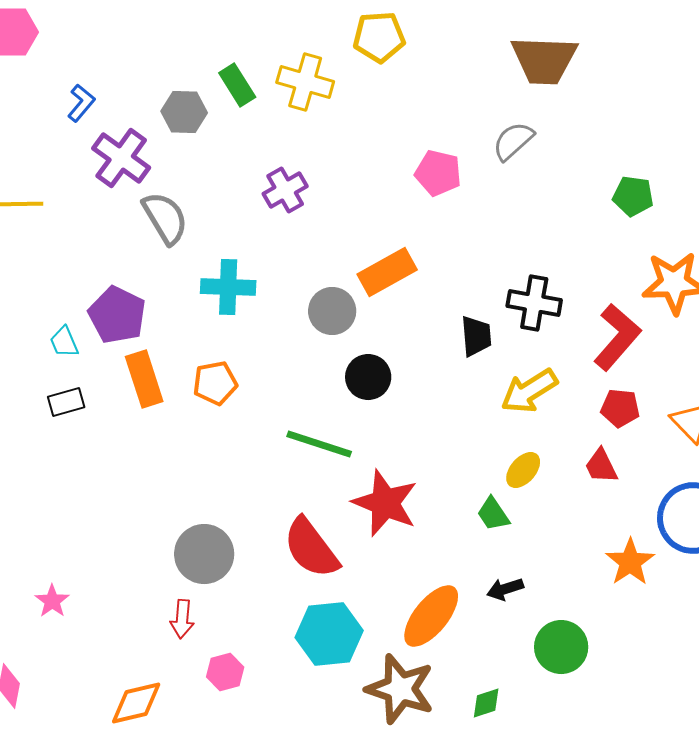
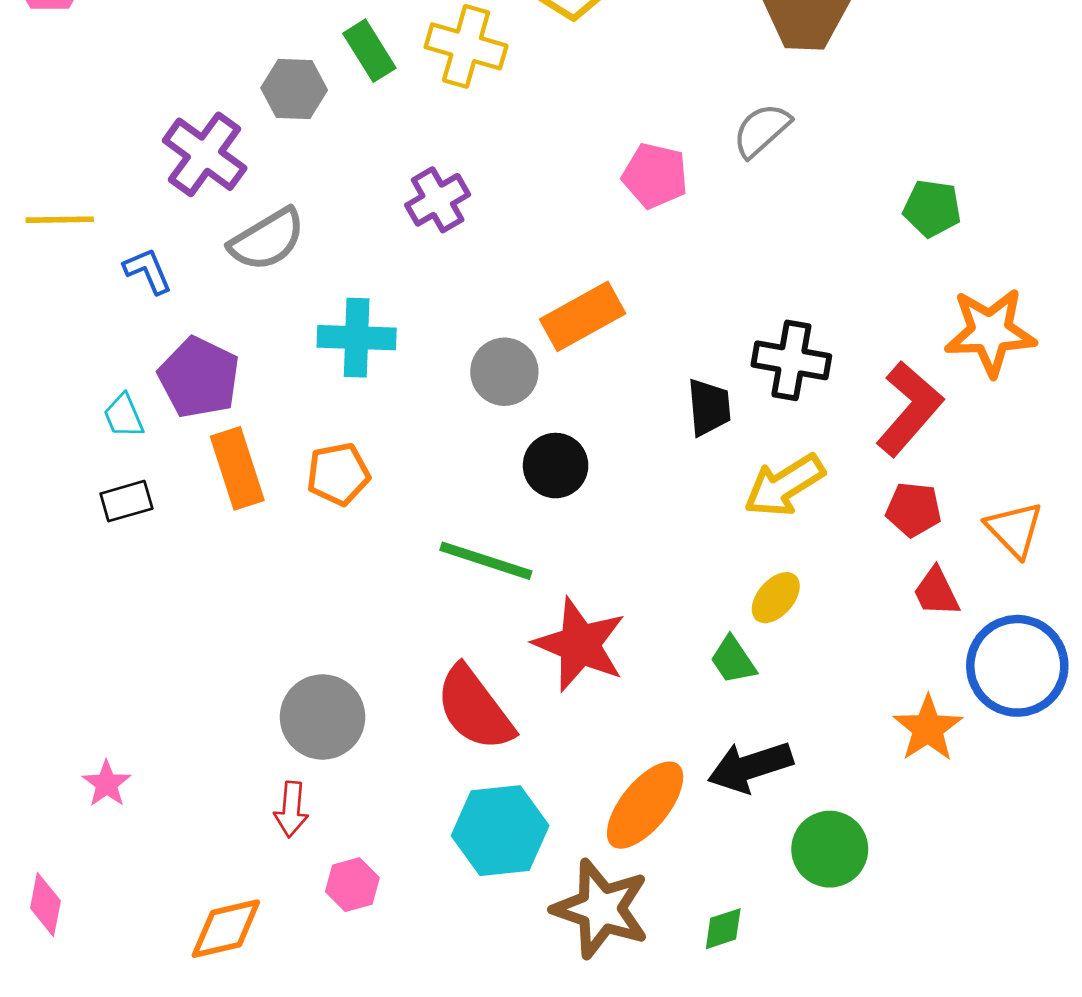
blue L-shape: (81, 103) -> (148, 271), moved, turned -63
gray semicircle: (165, 218) -> (267, 240), turned 90
red trapezoid: (601, 466) -> (936, 592), moved
black arrow: (505, 589) -> (750, 767), size x1.6

